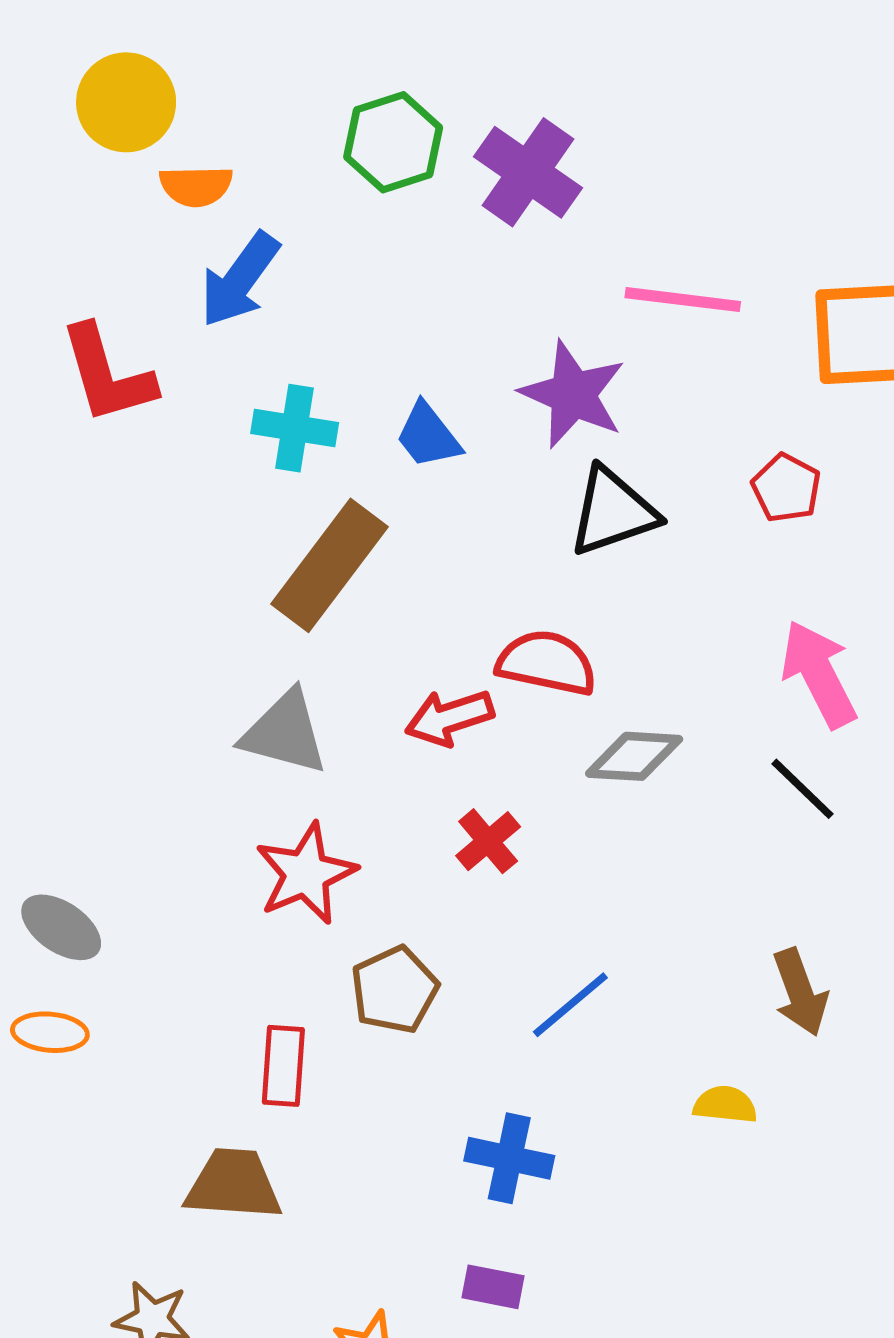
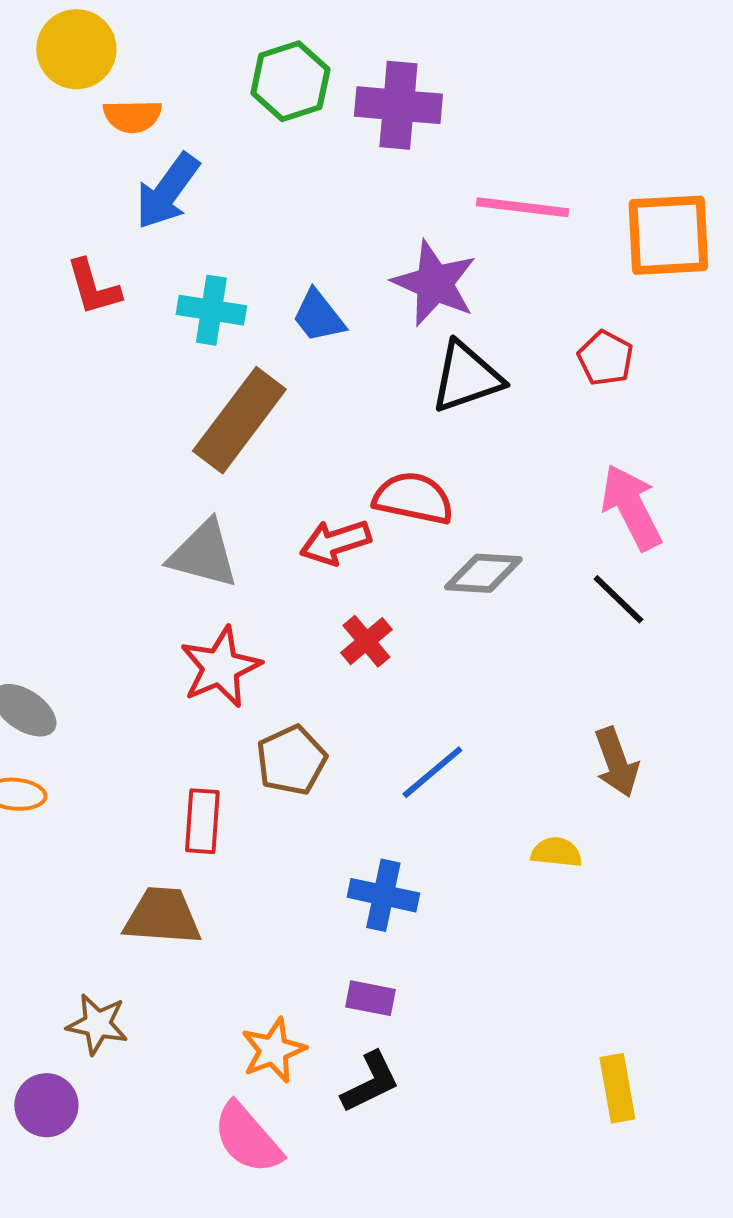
purple cross: (528, 172) -> (398, 105), turned -30
red L-shape: (107, 374) -> (93, 287), moved, size x0.7

